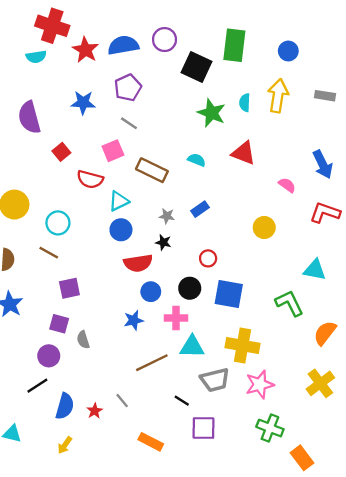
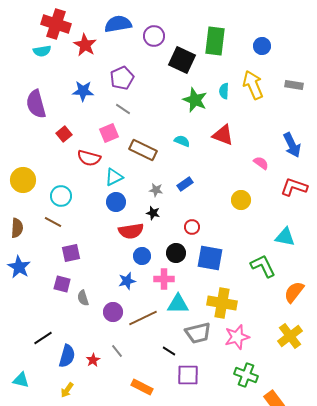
blue semicircle: (123, 45) -> (118, 24), moved
yellow arrow: (278, 96) -> (253, 85), turned -32
purple circle: (49, 356) -> (113, 312), moved

